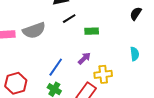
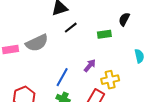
black semicircle: (136, 14) -> (124, 19), moved
green rectangle: (92, 31) -> (104, 34), moved

